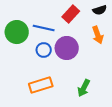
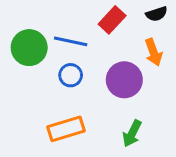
purple circle: (67, 48) -> (124, 80), moved

